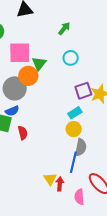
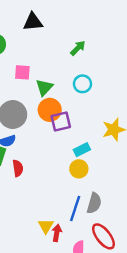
pink square: (20, 53) -> (22, 72), size x0.6
orange circle: (28, 76) -> (50, 110), moved
purple square: (83, 91) -> (61, 122), moved
gray semicircle: (81, 147) -> (94, 203), moved

